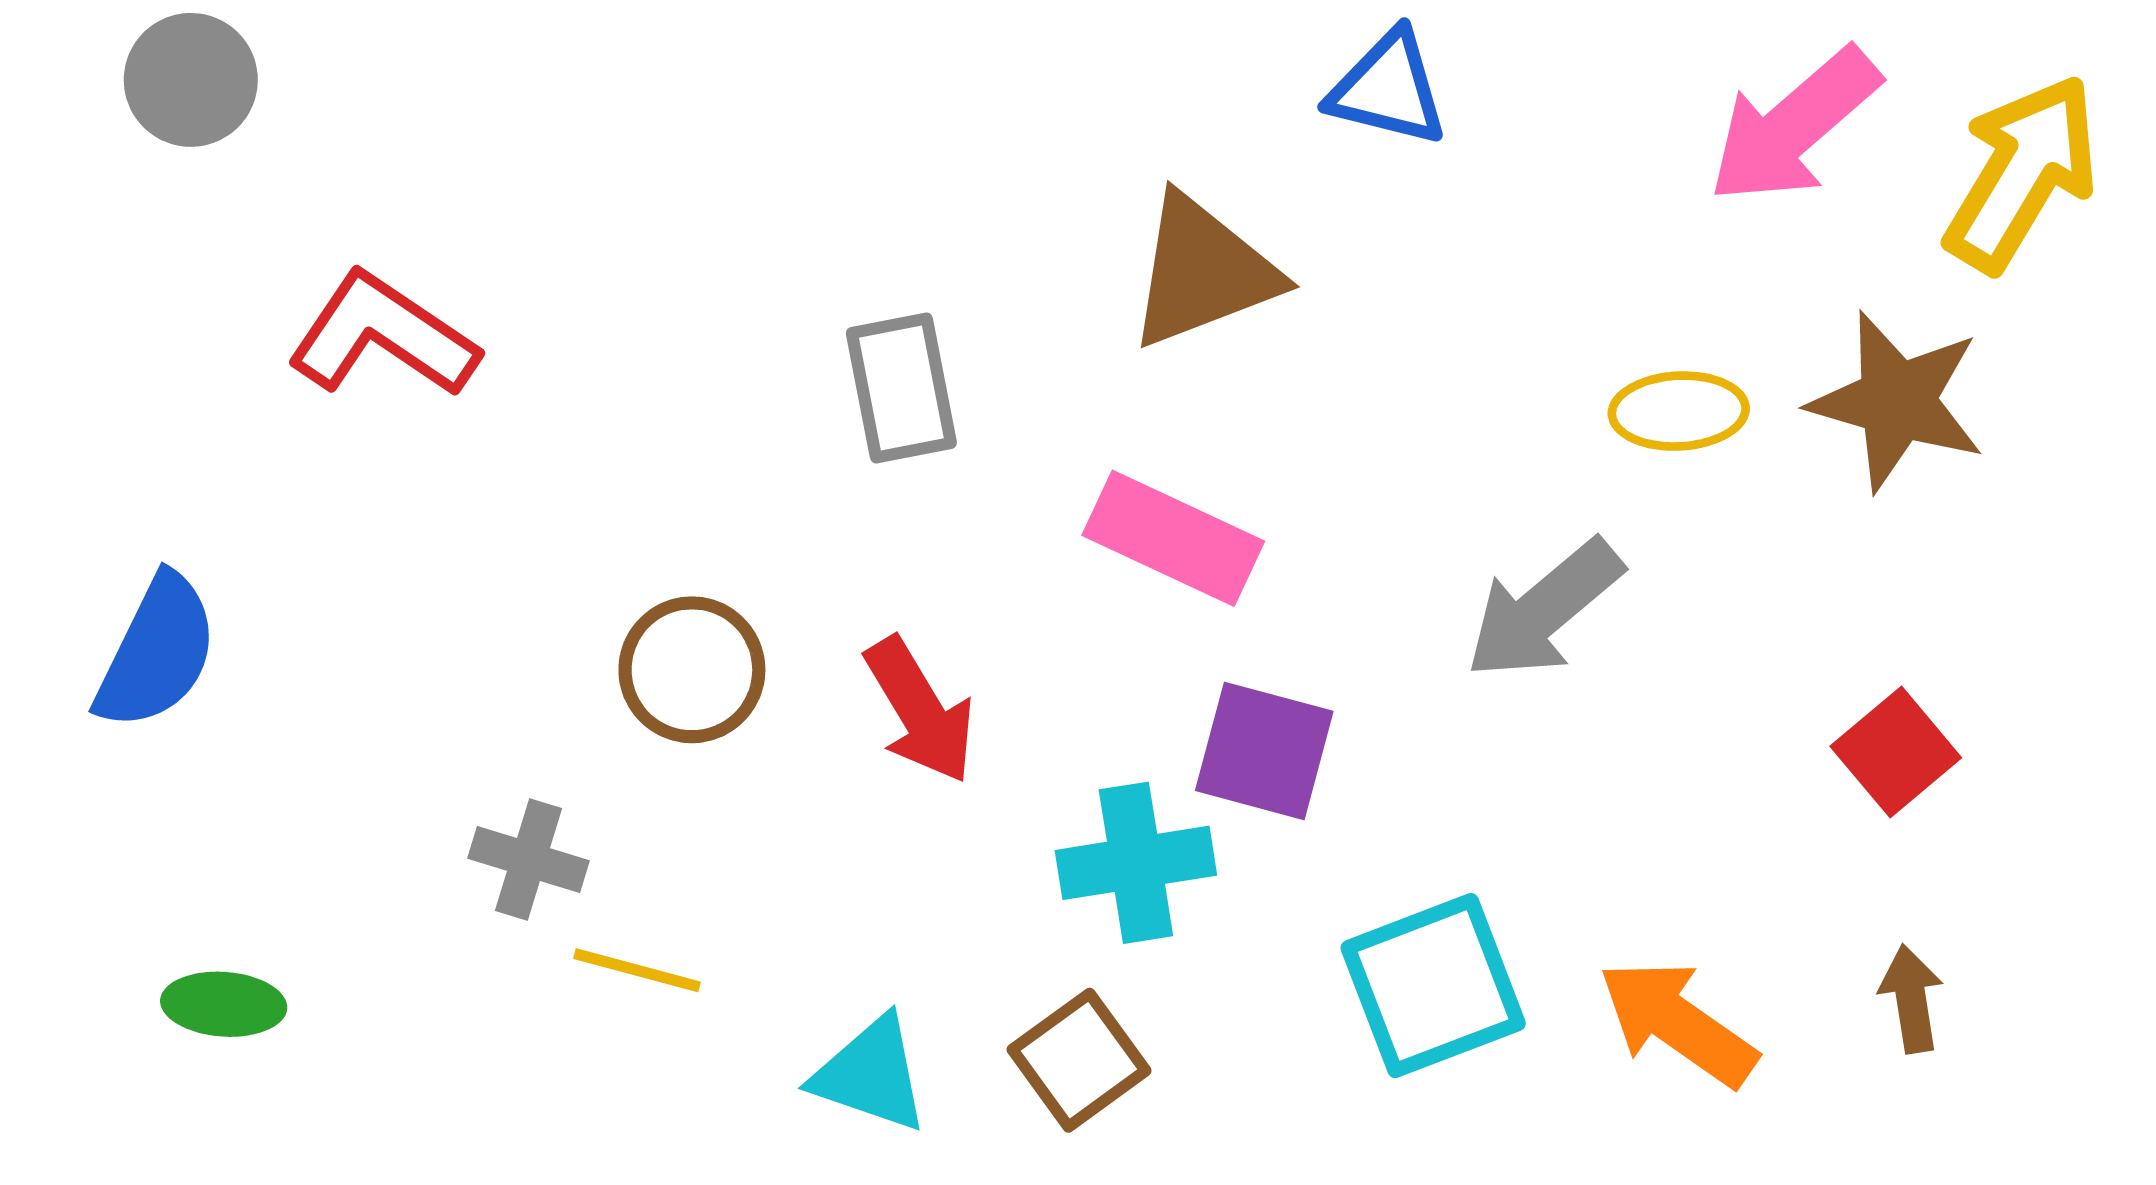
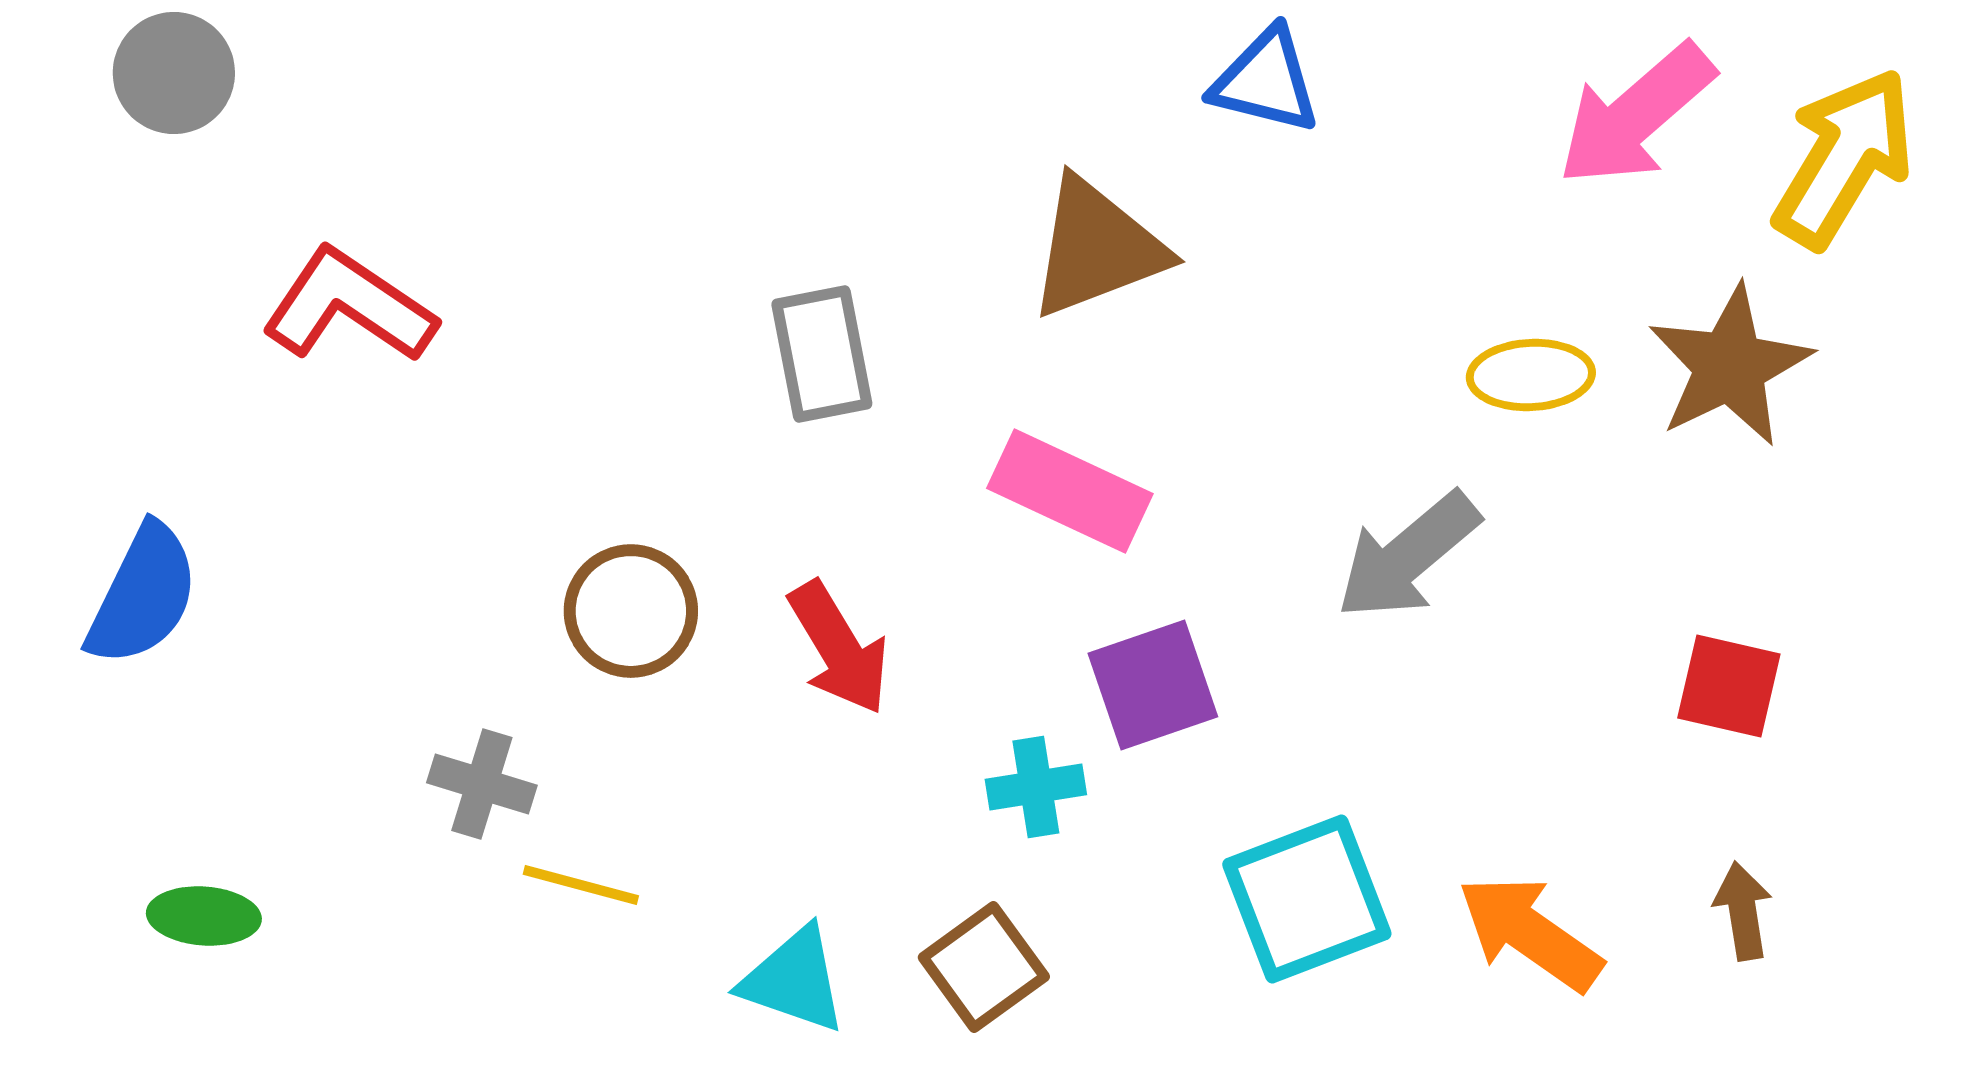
brown star: (1897, 401) -> (1730, 366), turned 30
purple square: (1264, 751) -> (1153, 685), turned -34
red square: (1896, 752) -> (1729, 686), turned -37
cyan cross: (1136, 863) -> (1036, 787), size x0.7

